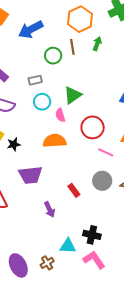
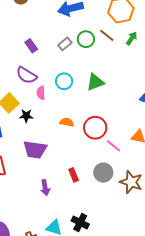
brown line: (72, 47) -> (107, 35), turned -56
gray rectangle: (35, 80) -> (65, 44), moved, turned -40
pink semicircle: (60, 115) -> (41, 93), moved
red circle: (93, 127) -> (95, 128), moved
orange semicircle: (55, 141) -> (67, 122), size x0.6

